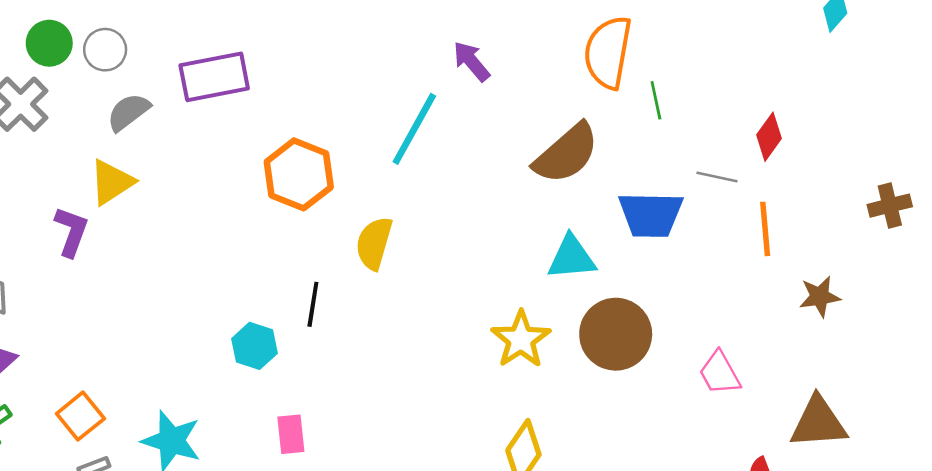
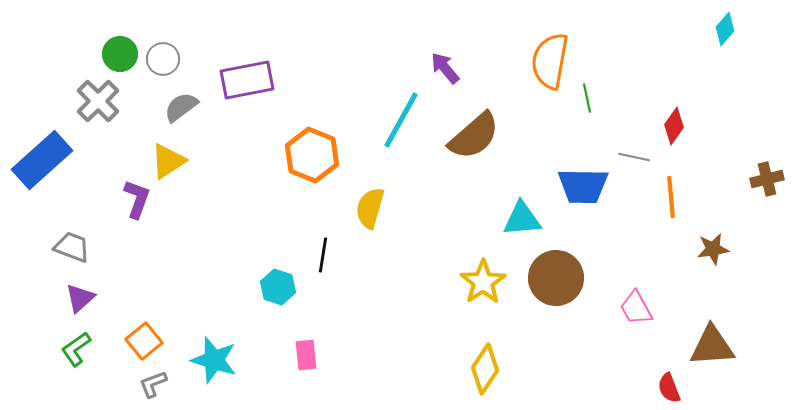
brown semicircle: (566, 154) -> (474, 136), moved

